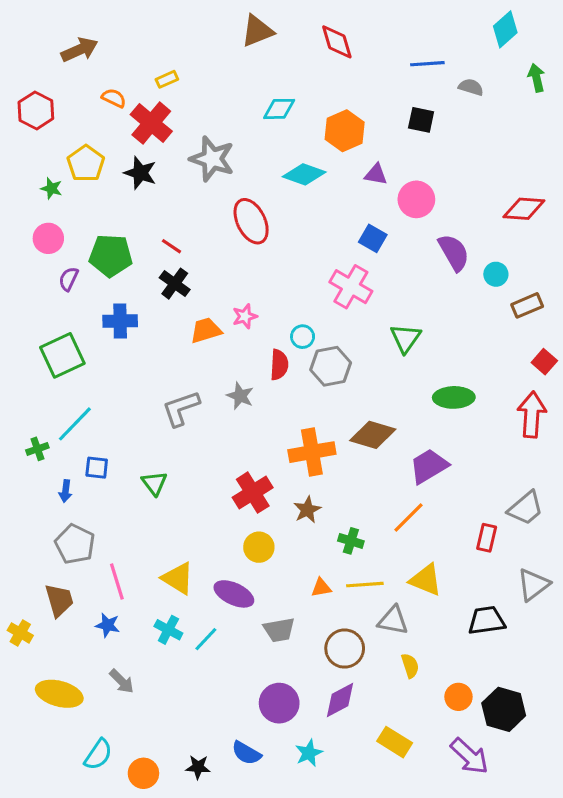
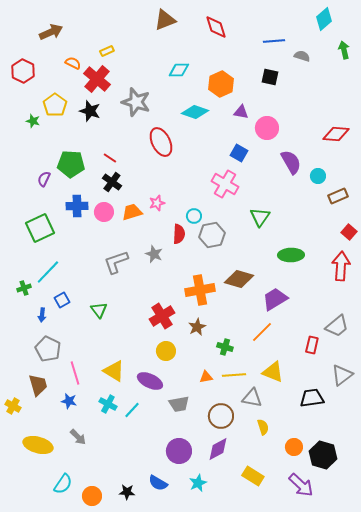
pink circle: (48, 238) -> (104, 212), moved
blue square: (97, 468) -> (62, 300), turned -35

